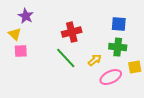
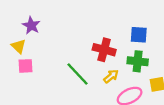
red cross: (72, 32) -> (104, 50), moved, turned 30

